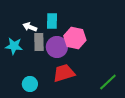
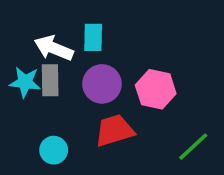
white arrow: (30, 27) -> (54, 48), size x1.5
pink hexagon: (75, 38) -> (156, 89), moved
gray rectangle: (39, 42) -> (50, 80), moved

